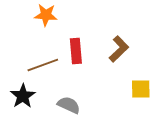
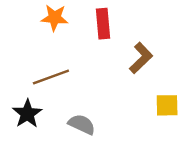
red rectangle: (76, 51) -> (103, 24), moved

